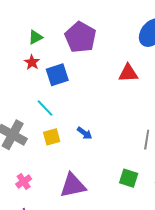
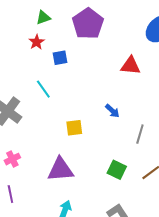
blue square: (57, 75) -> (60, 58), size x0.7
blue arrow: (85, 133) -> (112, 111), moved
yellow square: (52, 137) -> (74, 128), moved

